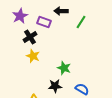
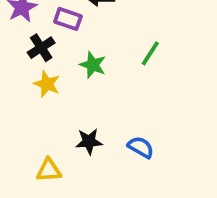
green line: (81, 22) -> (150, 53), moved
green star: (64, 68) -> (93, 65), moved

